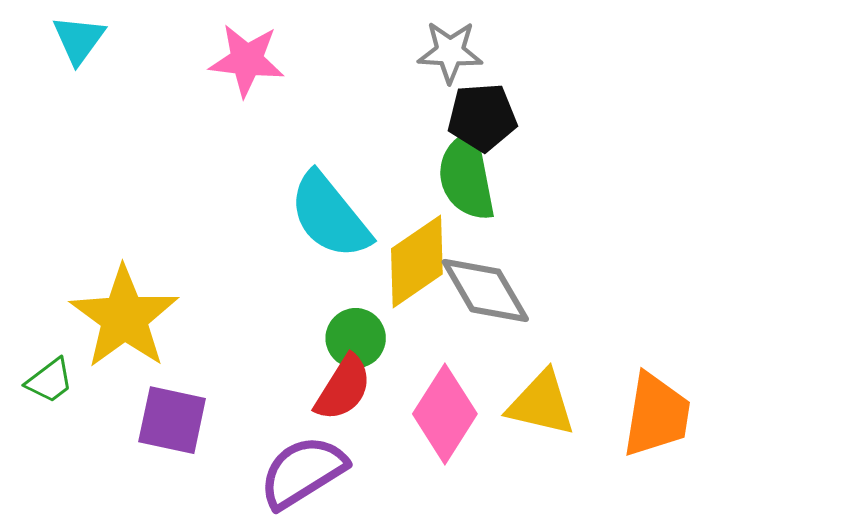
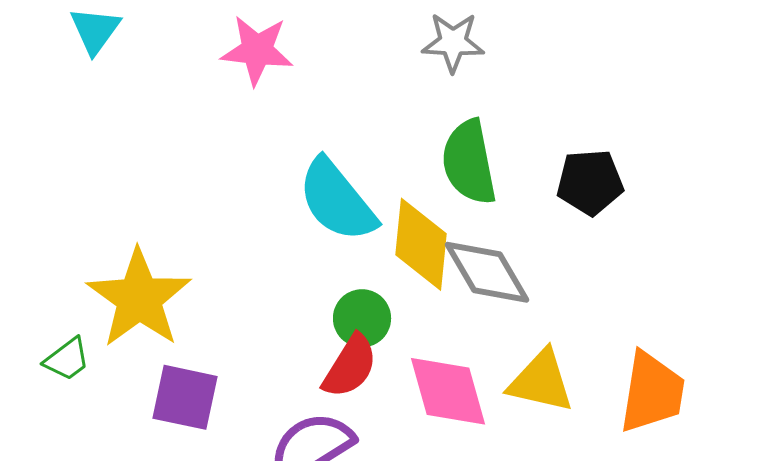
black pentagon: (482, 117) -> (590, 182), moved
yellow diamond: (417, 261) -> (421, 244), turned -50
pink diamond: (445, 414) -> (448, 391), turned -48

